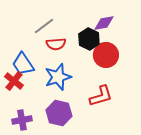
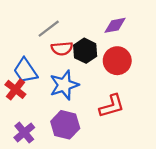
black hexagon: (89, 39) -> (85, 51), moved
purple cross: (22, 120) -> (24, 133), turned -30

